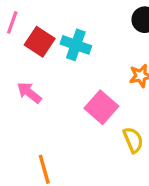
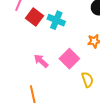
pink arrow: (29, 93) -> (41, 61), moved

